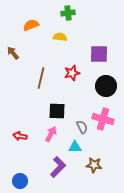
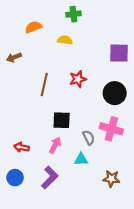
brown arrow: (13, 53) -> (14, 57), turned -72
purple square: (99, 54) -> (119, 53), moved
brown star: (94, 165) -> (111, 179), moved
purple L-shape: (58, 167) -> (50, 178), moved
blue circle: (20, 181) -> (15, 178), moved

